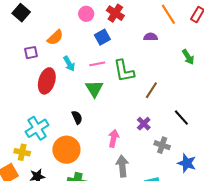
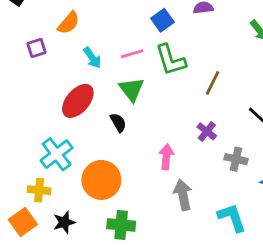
blue square: (102, 37) -> (162, 20), moved
red ellipse: (47, 81) -> (78, 101), moved, turned 30
black semicircle: (77, 117) -> (118, 123), moved

